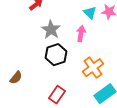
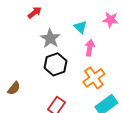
cyan triangle: (90, 13) -> (80, 27), moved
pink arrow: (81, 34) -> (90, 48), moved

